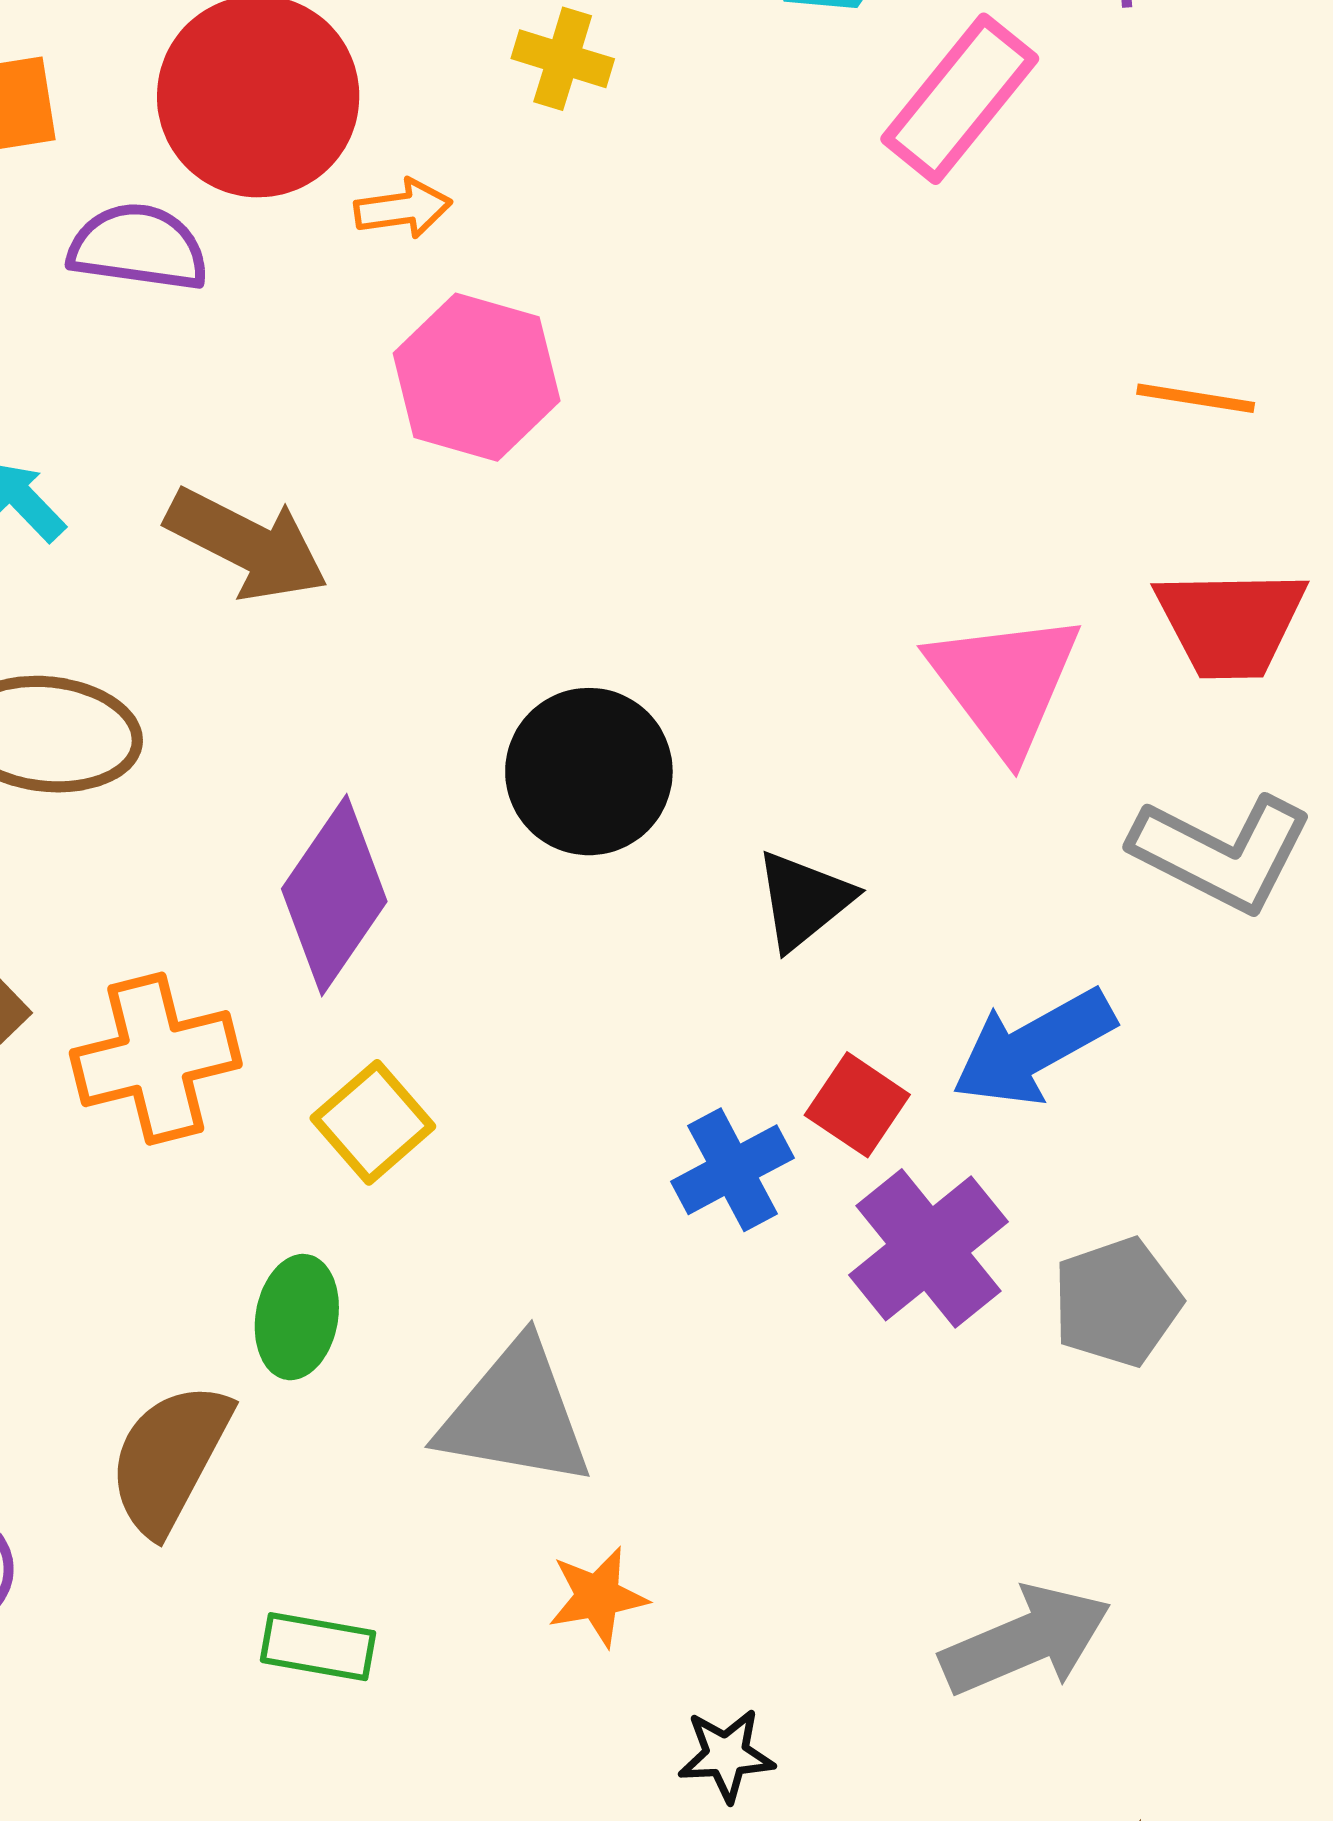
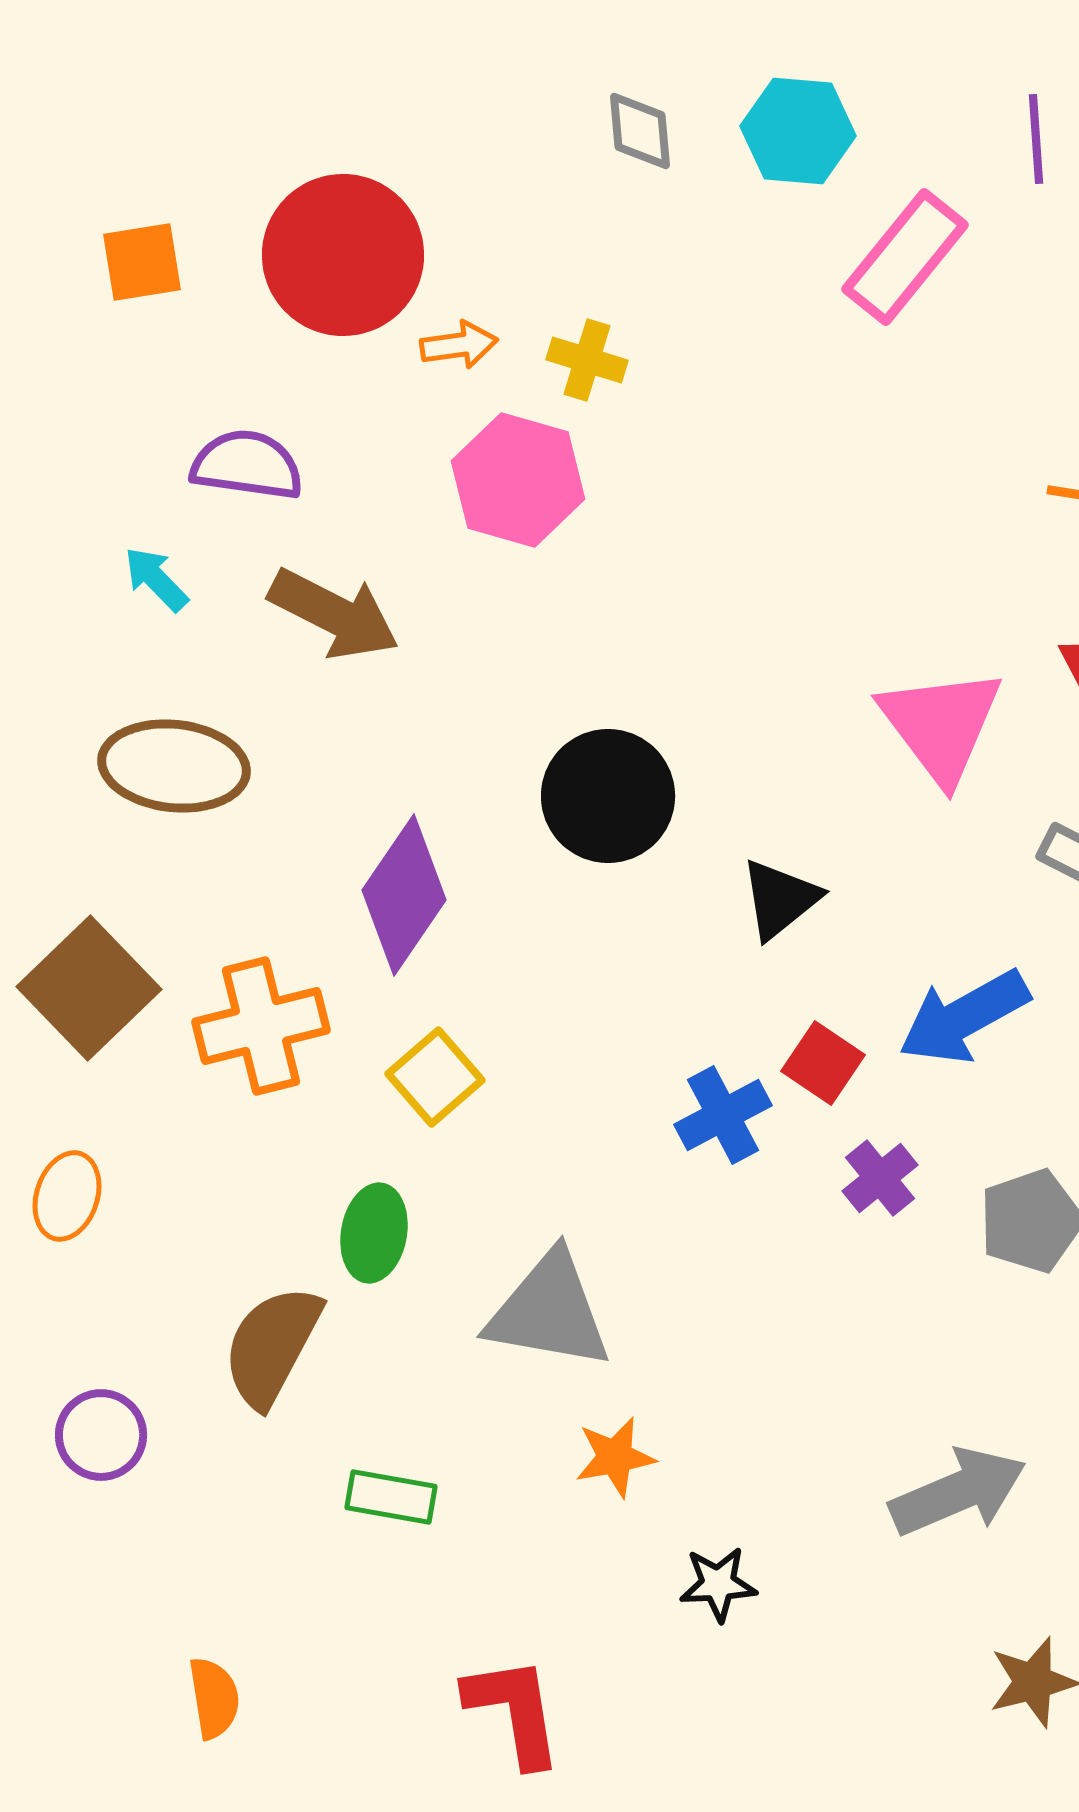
yellow cross: (563, 59) -> (587, 360), moved
purple semicircle: (138, 247) -> (247, 465), moved
purple cross: (928, 1248) -> (880, 1178), size x0.6

